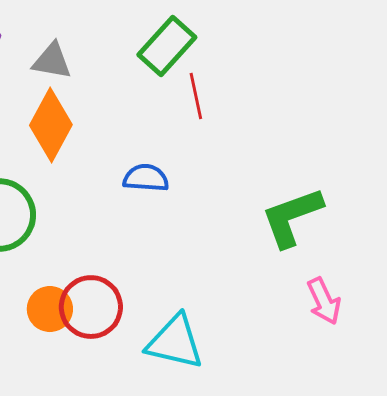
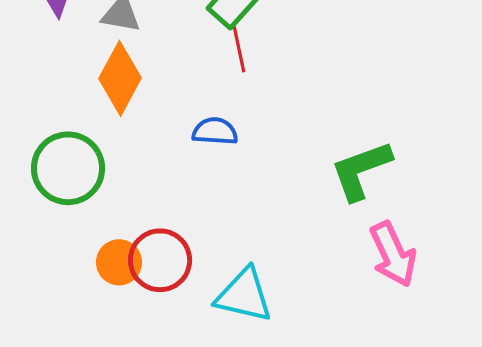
red line: (196, 96) -> (239, 49), moved
pink arrow: (324, 301) -> (393, 254), size x1.4

